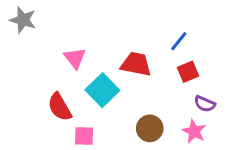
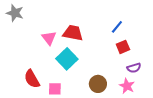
red trapezoid: (136, 64) -> (73, 33), moved
purple semicircle: (205, 104) -> (134, 68), turned -40
red semicircle: (60, 107) -> (32, 79), moved

